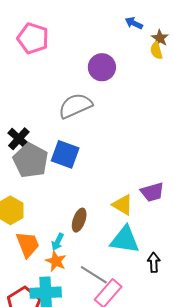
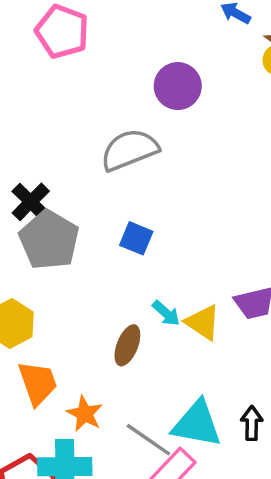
blue square: (65, 154) -> (136, 238), moved, size x0.7
cyan triangle: (125, 240) -> (197, 424), moved
cyan arrow: (58, 242) -> (166, 313), moved, turned -78

